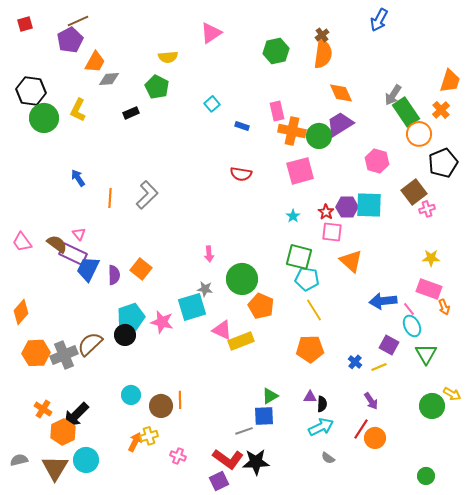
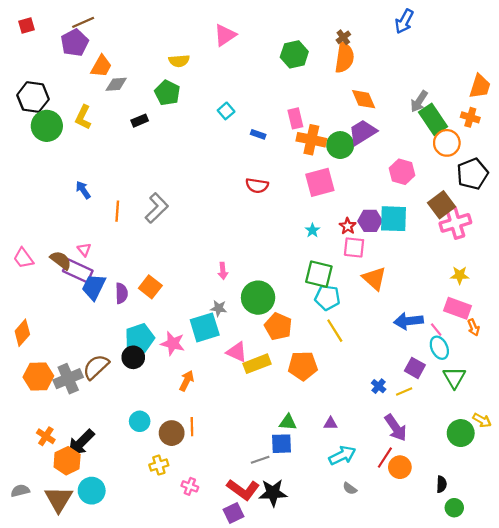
orange cross: (441, 110) -> (470, 117), turned -30
pink cross: (427, 209) -> (455, 223), size x1.8
orange pentagon: (310, 349) -> (303, 366), moved
green triangle: (270, 396) -> (288, 422), turned 36
purple arrow: (371, 401) -> (396, 428), size x1.5
black semicircle: (322, 404) -> (441, 484), moved
orange arrow: (135, 442) -> (187, 381), moved

